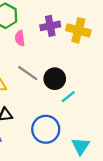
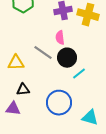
pink semicircle: (20, 38) -> (60, 38), moved
cyan triangle: (81, 146) -> (90, 118), turned -48

